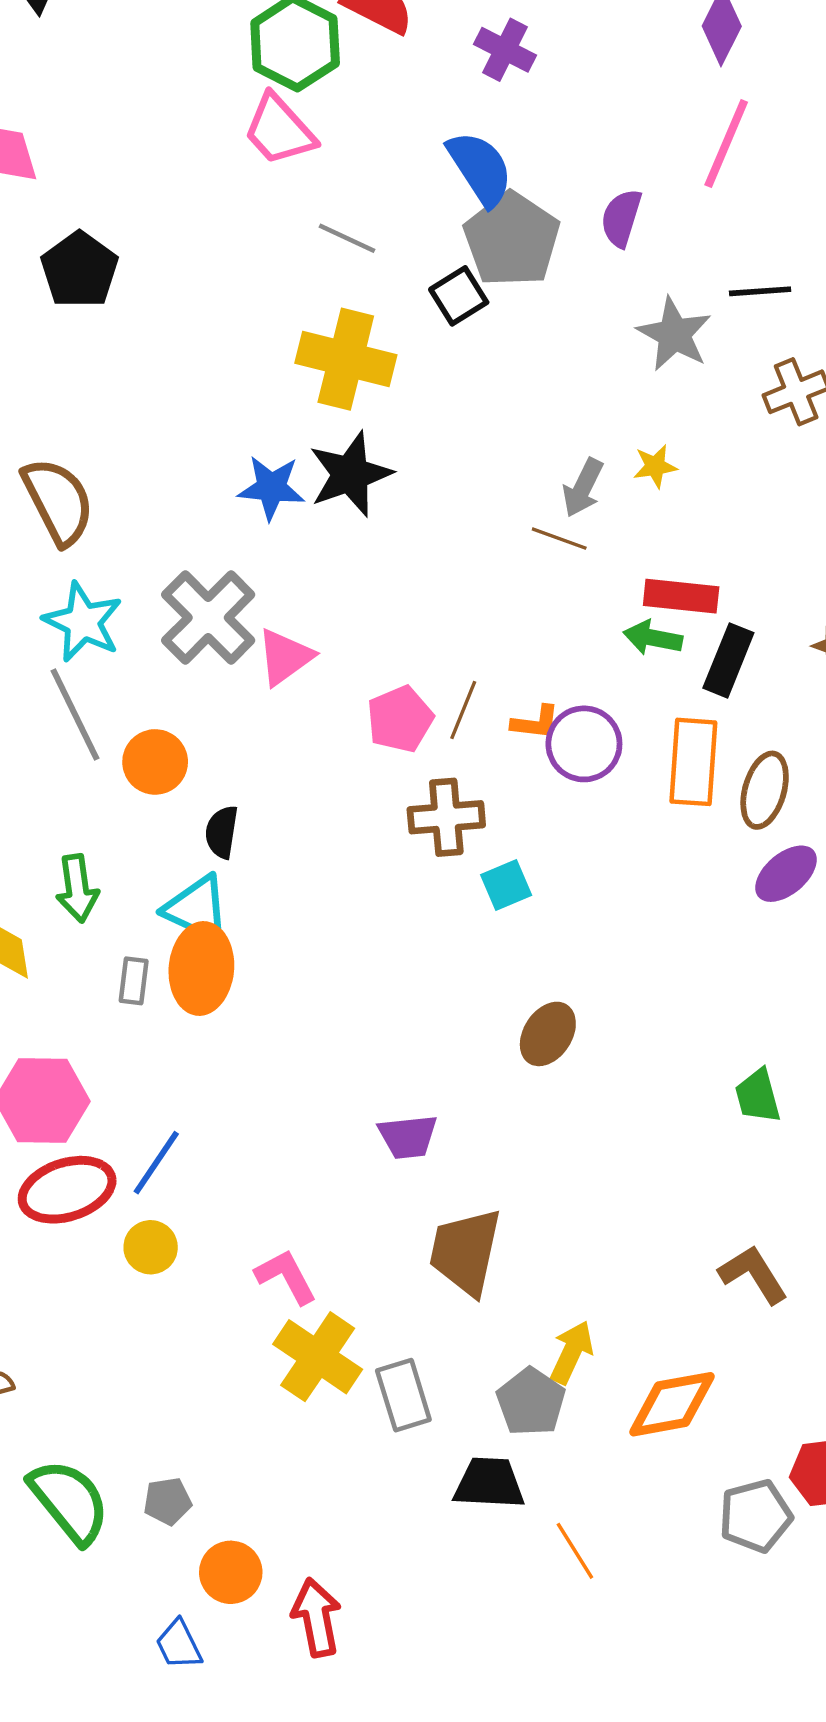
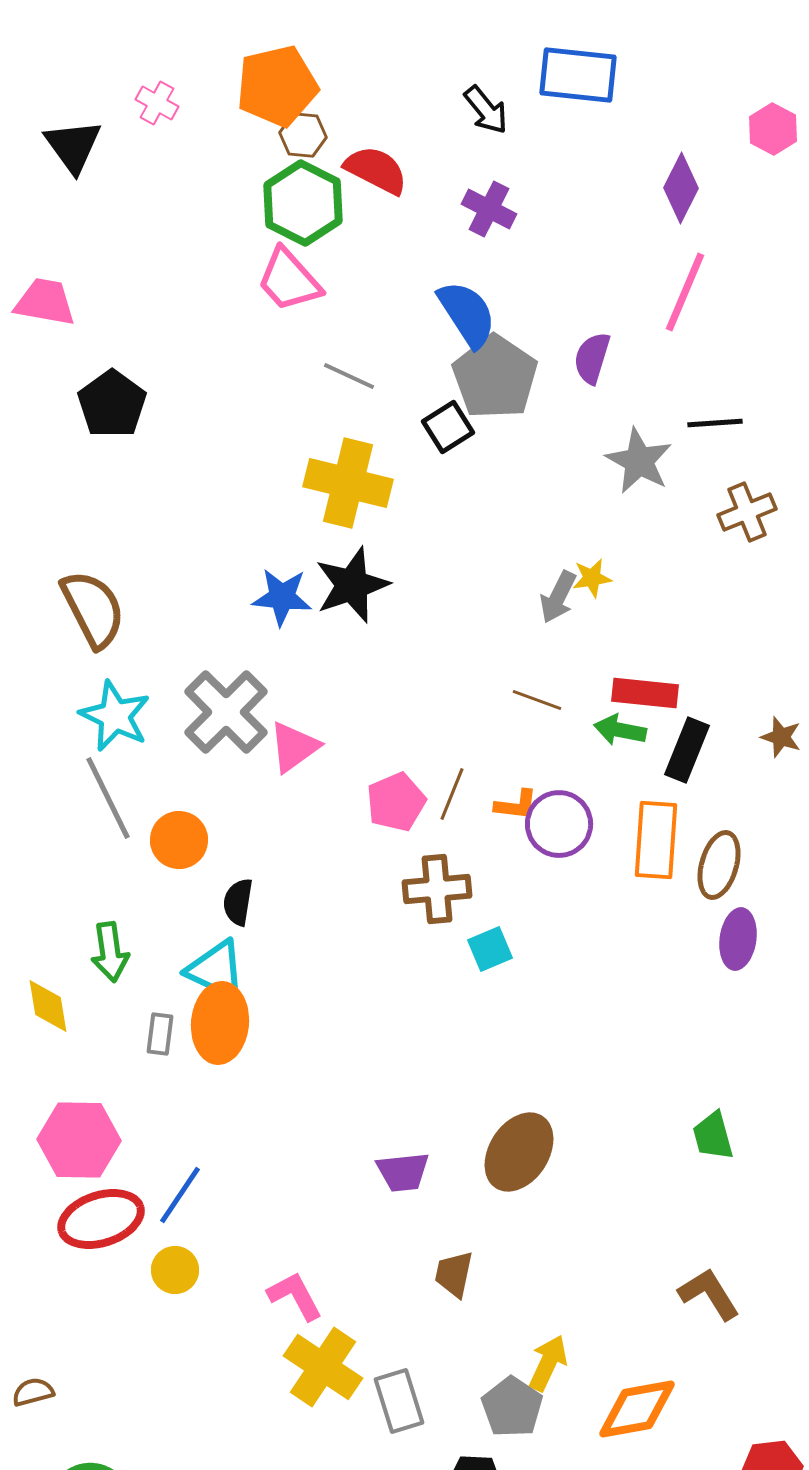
yellow star: (655, 466) -> (592, 578), moved
brown line: (559, 539) -> (537, 700), moved
purple ellipse: (786, 874) -> (738, 939), turned -42
brown ellipse: (548, 1034) -> (519, 1152), moved, size x1.4
brown trapezoid: (465, 1252) -> (454, 1274), size x0.6

